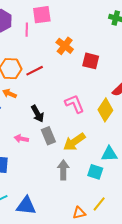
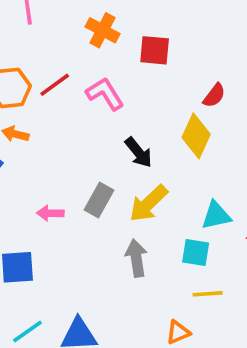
pink L-shape: (74, 104) -> (105, 94), moved
black arrow: (37, 114) -> (139, 152), moved
gray rectangle: (48, 136) -> (99, 200), turned 60
yellow line: (99, 204) -> (208, 294), moved, turned 56

